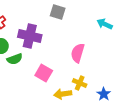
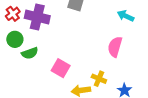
purple cross: (30, 36) -> (37, 17), moved
pink semicircle: (78, 53) -> (115, 47), moved

